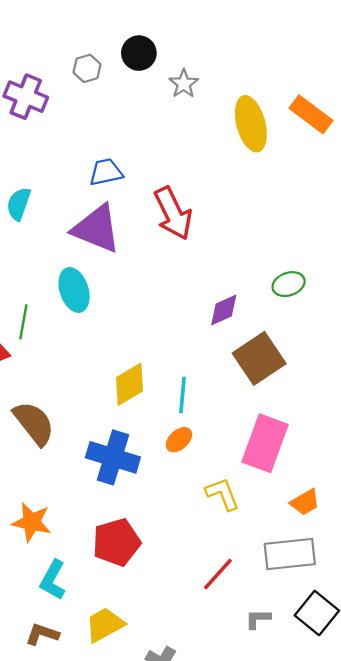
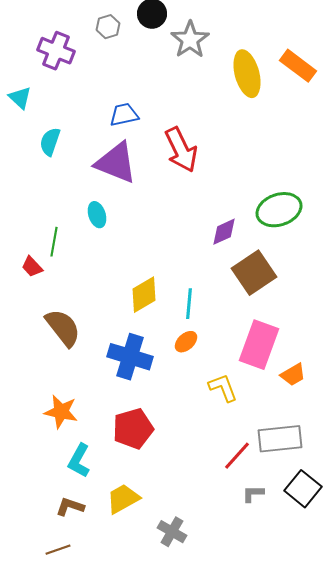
gray star: (184, 84) -> (190, 40), size x1.5
green ellipse: (289, 284) -> (279, 210), size x1.6
cyan ellipse: (74, 290) -> (97, 215), size x0.7
orange trapezoid: (305, 502) -> (293, 375), moved
red line: (218, 574) -> (237, 456), moved

